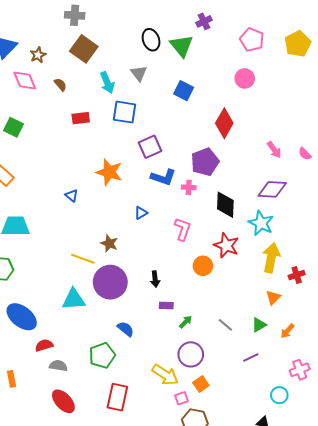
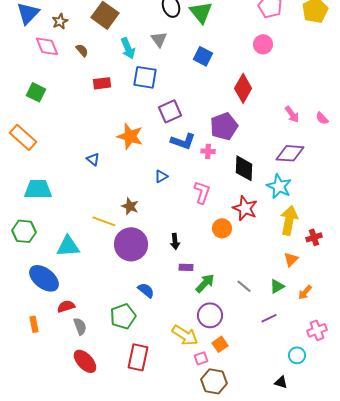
cyan triangle: (74, 299) -> (68, 246), moved
green arrow: (186, 322) -> (205, 283), size x1.5
gray semicircle: (58, 366) -> (80, 326), turned 60
orange rectangle: (11, 379) -> (34, 324), moved

